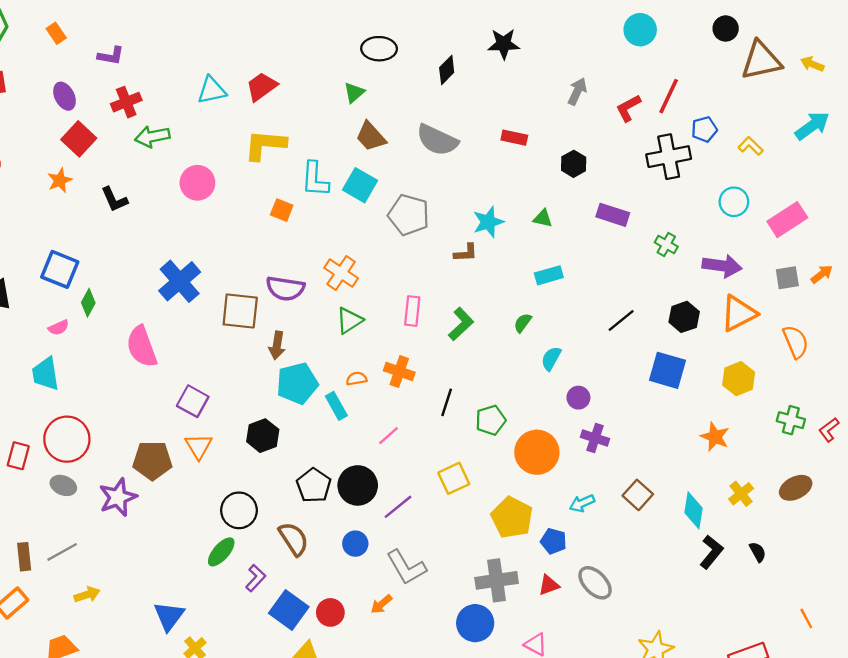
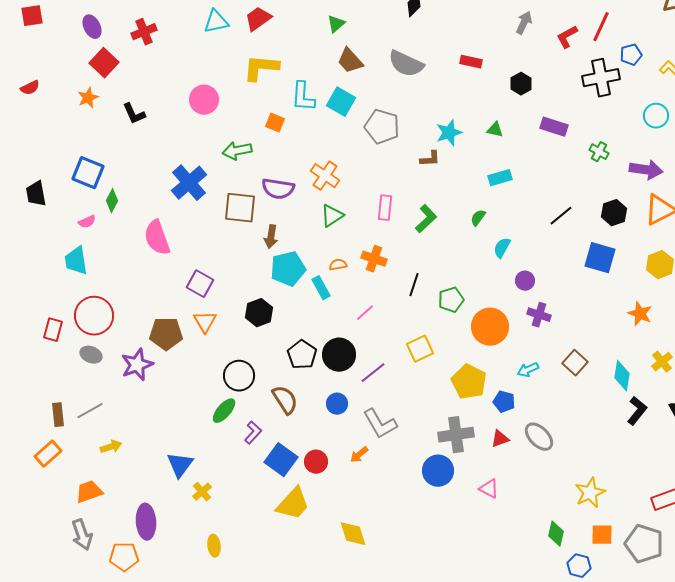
green arrow: (152, 136) -> (237, 151), moved

